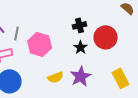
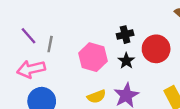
pink hexagon: (40, 44) -> (93, 57), moved

